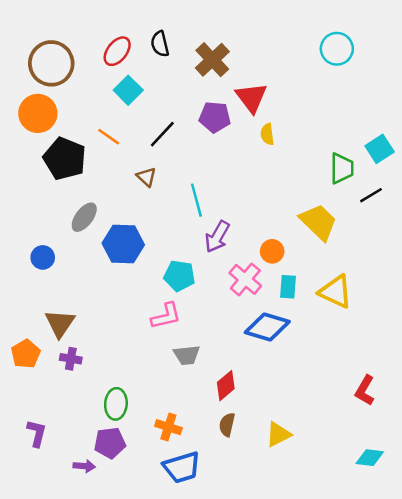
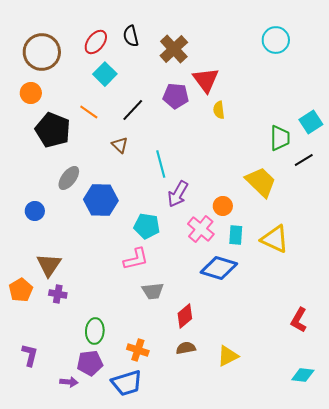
orange circle: (38, 113) -> (31, 93), size x0.7
brown semicircle: (227, 425) -> (186, 348), turned 66
blue trapezoid: (182, 467) -> (127, 383), moved

